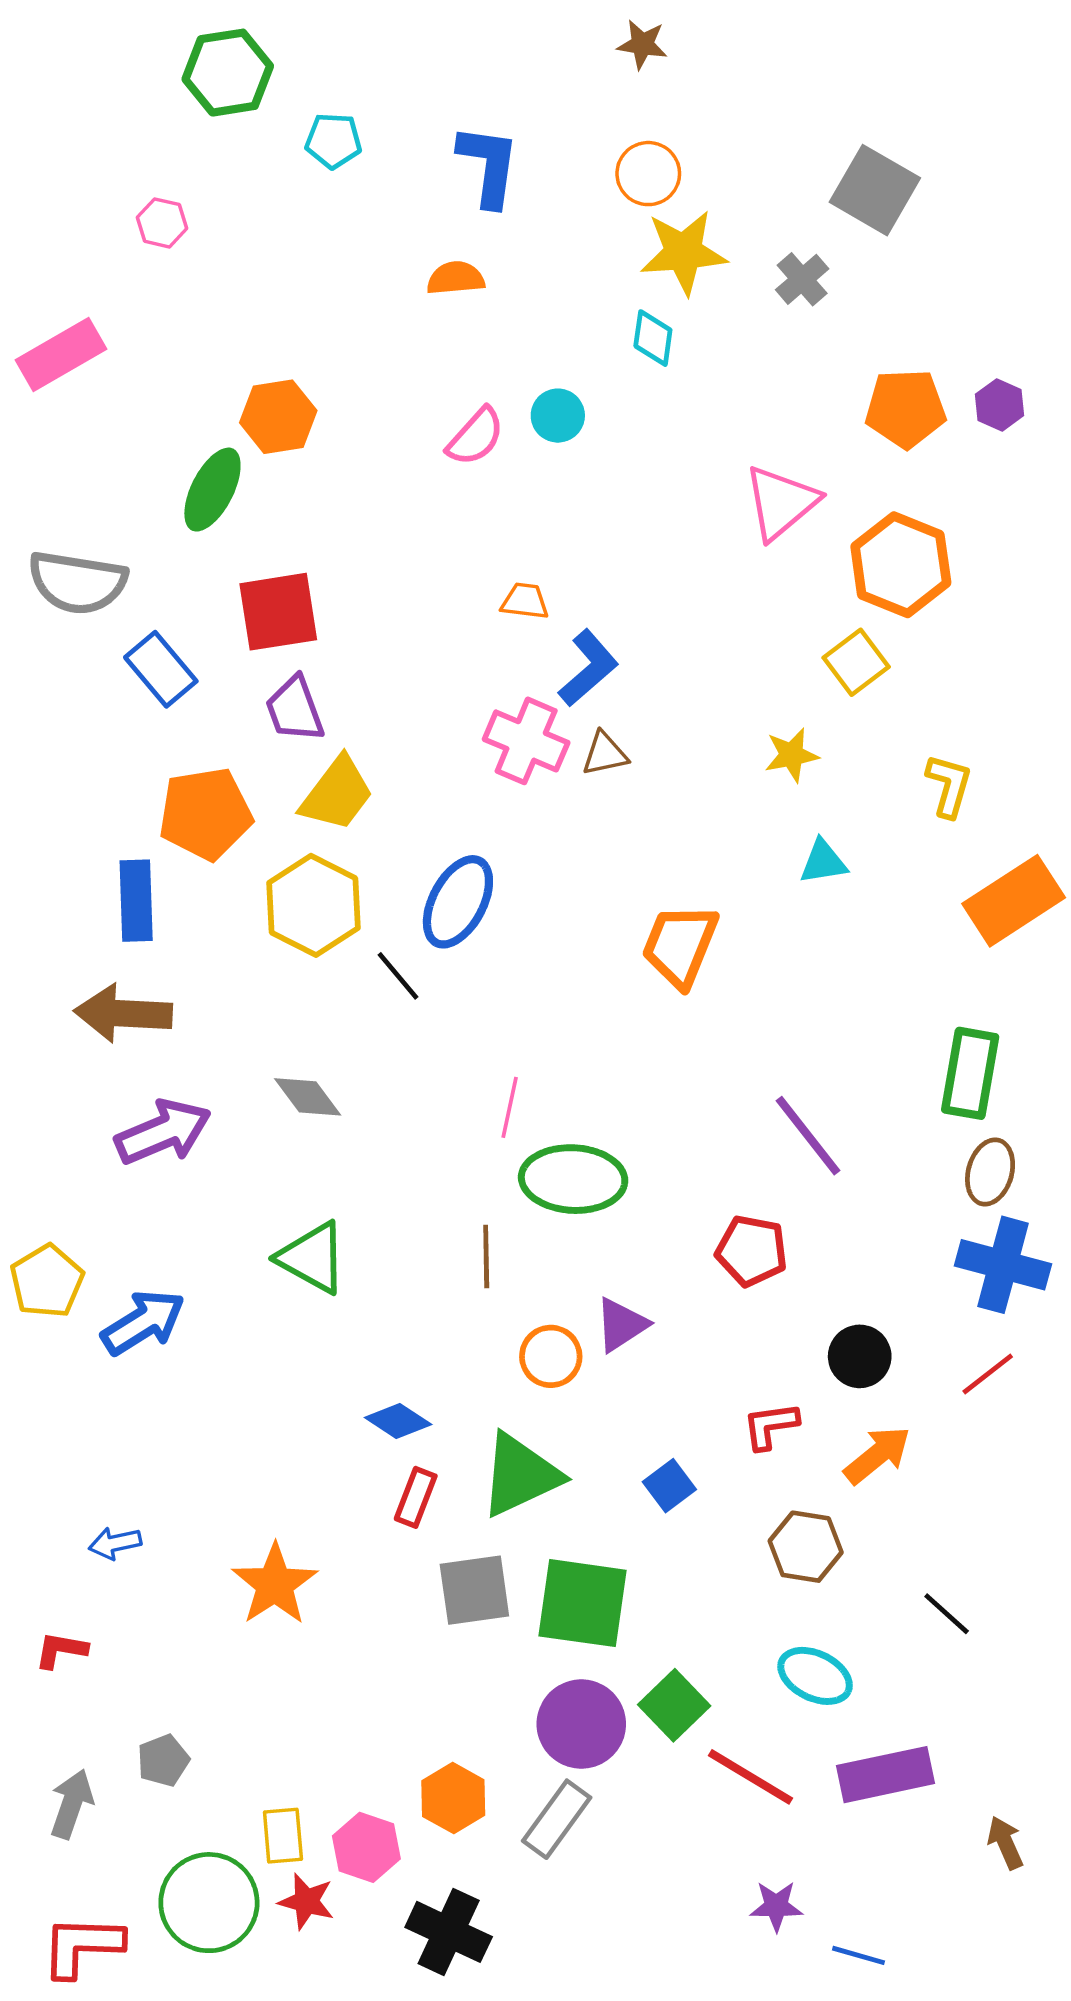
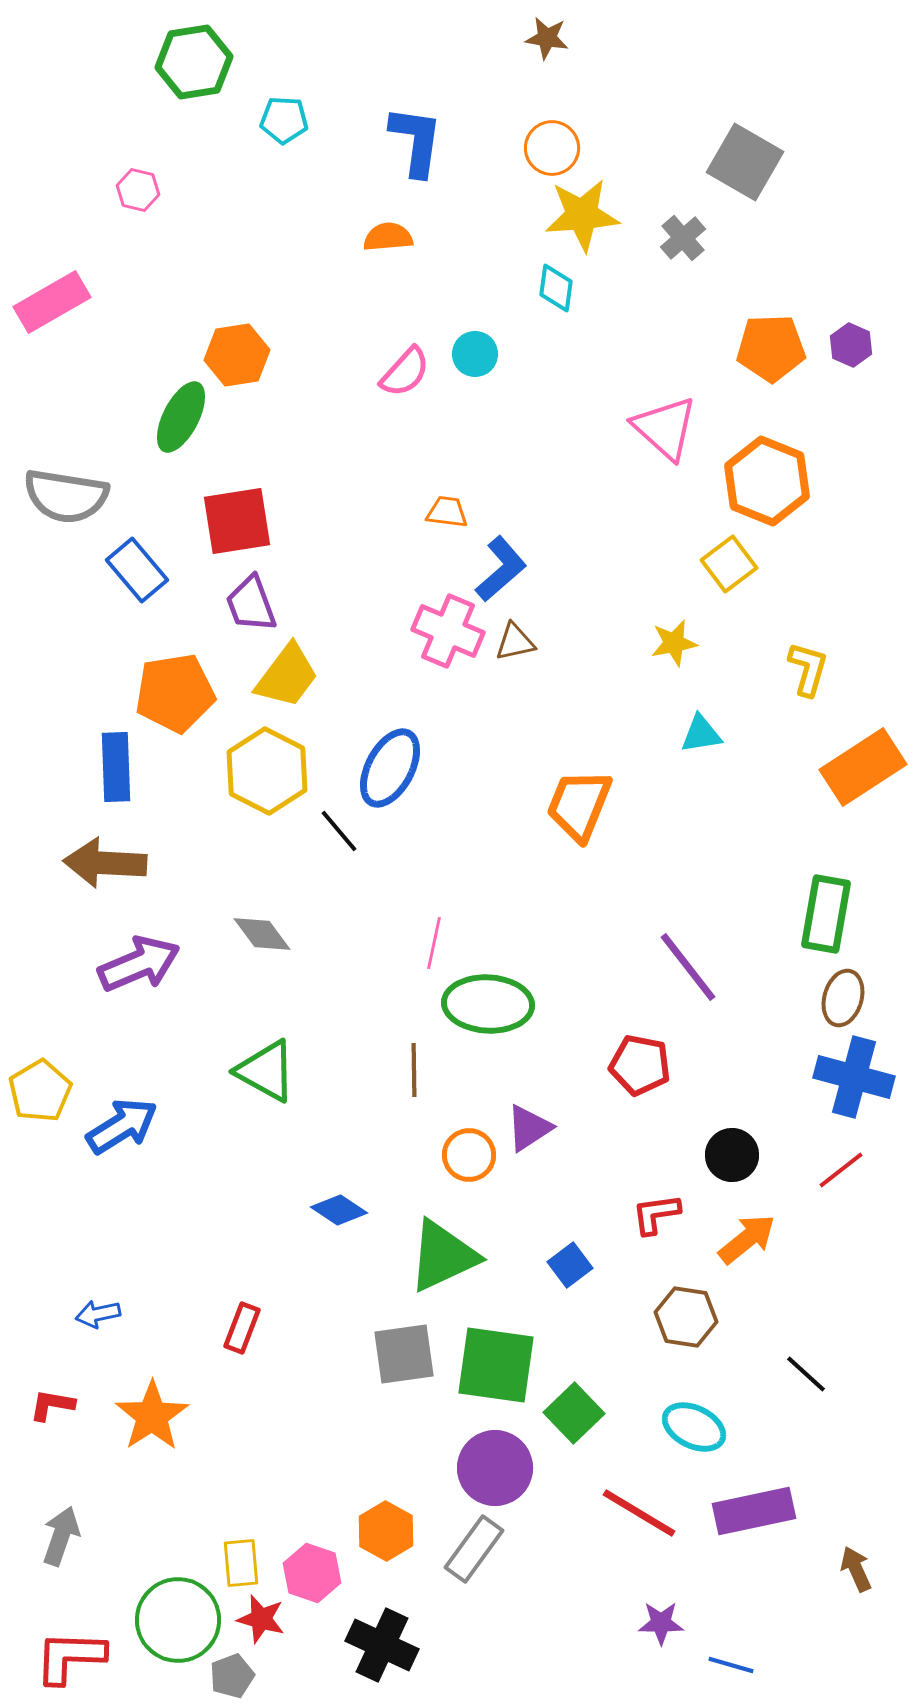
pink triangle: (781, 502) -> (665, 428), turned -38
red rectangle: (416, 1497) -> (242, 1328), moved
orange star: (275, 1584) -> (152, 1416), moved
green square: (674, 1705) -> (574, 1413), moved
gray pentagon: (163, 1760) -> (232, 1676), moved

